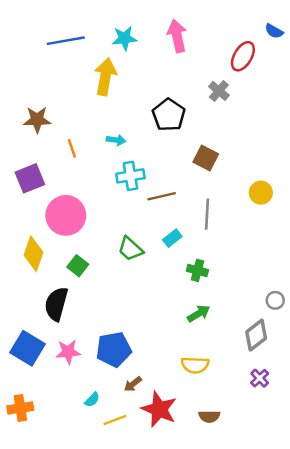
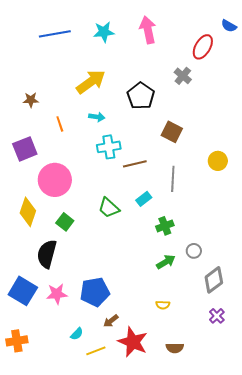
yellow arrow: (105, 77) -> (91, 82), moved, turned 44
brown star: (37, 120) -> (31, 100), size x0.7
green cross: (197, 270) -> (165, 226), turned -36
gray circle: (275, 300) -> (194, 251), moved
yellow semicircle: (195, 365) -> (163, 305), size x0.6

